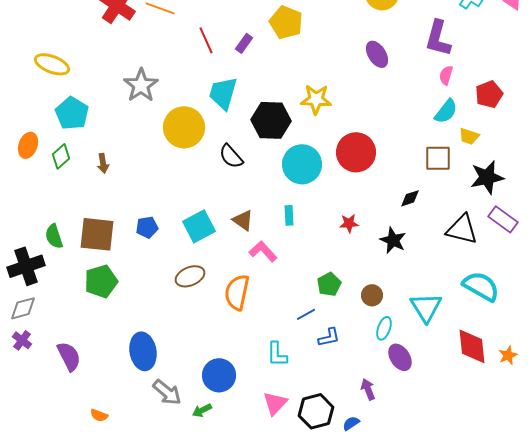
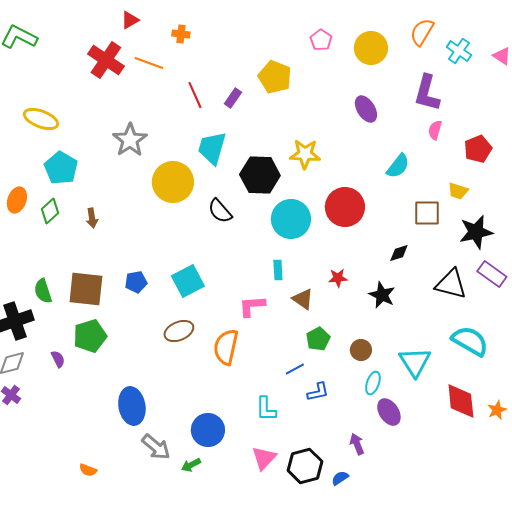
cyan semicircle: (446, 111) -> (398, 166), moved
brown triangle: (243, 220) -> (303, 299), moved
pink L-shape: (263, 251) -> (252, 306), turned -52
purple semicircle: (69, 356) -> (58, 359), moved, size x0.6

